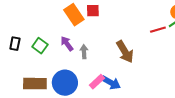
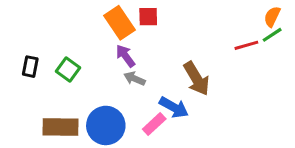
purple arrow: (67, 44) -> (125, 56), moved
gray arrow: (84, 52) -> (135, 79), turned -64
blue arrow: (111, 83) -> (174, 107), moved

